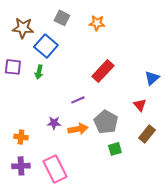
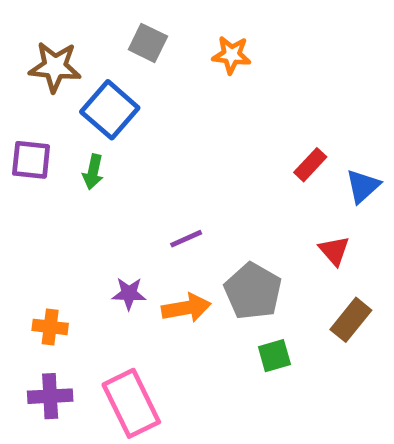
red rectangle: (103, 71) -> (310, 165), moved, size x0.6

